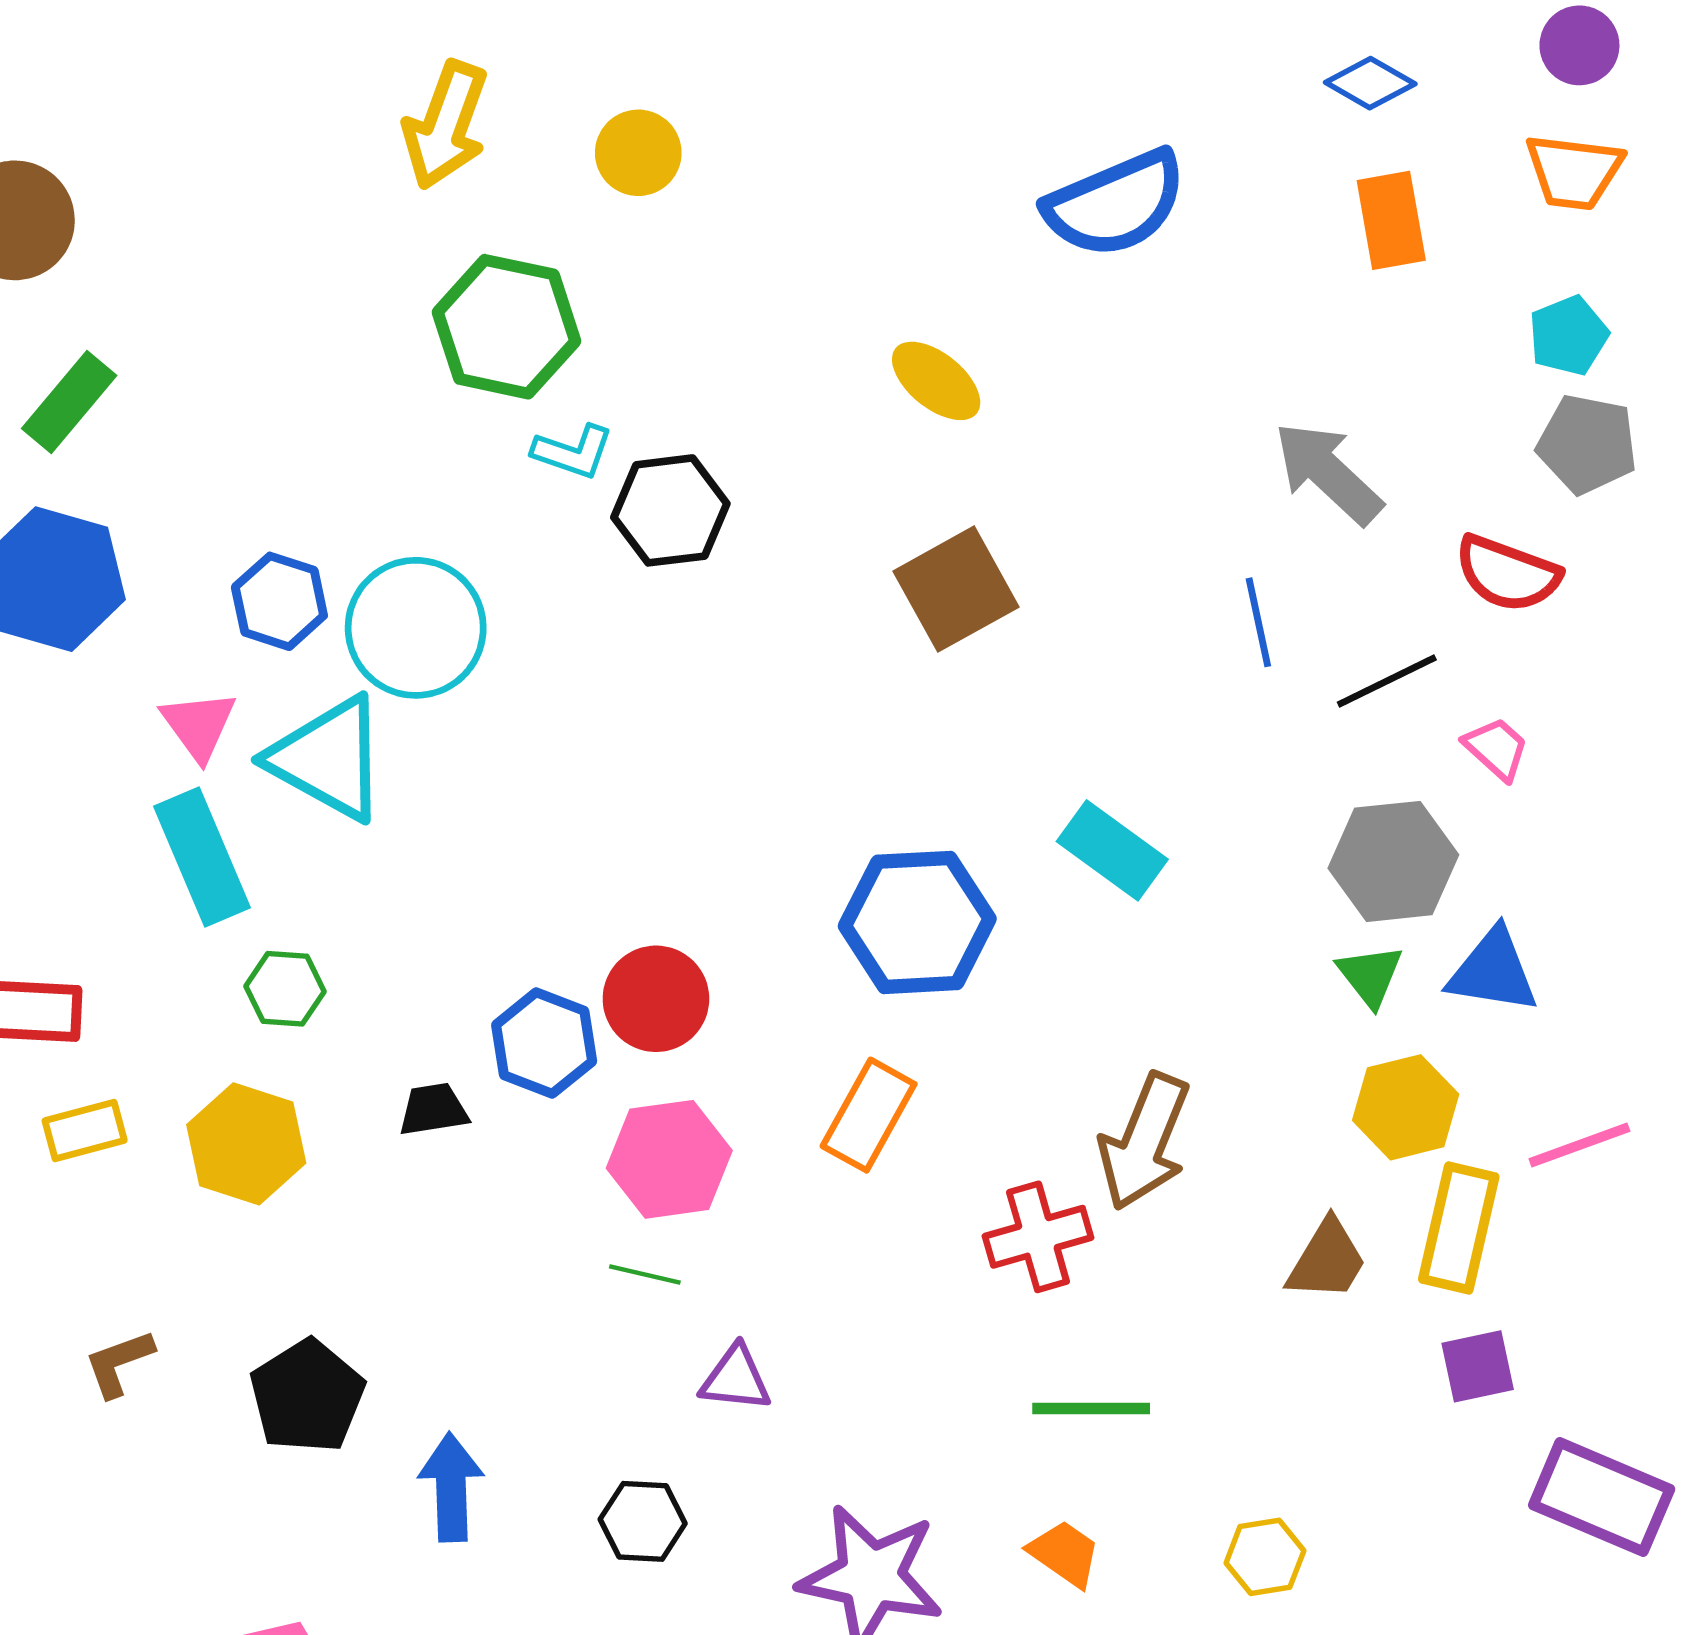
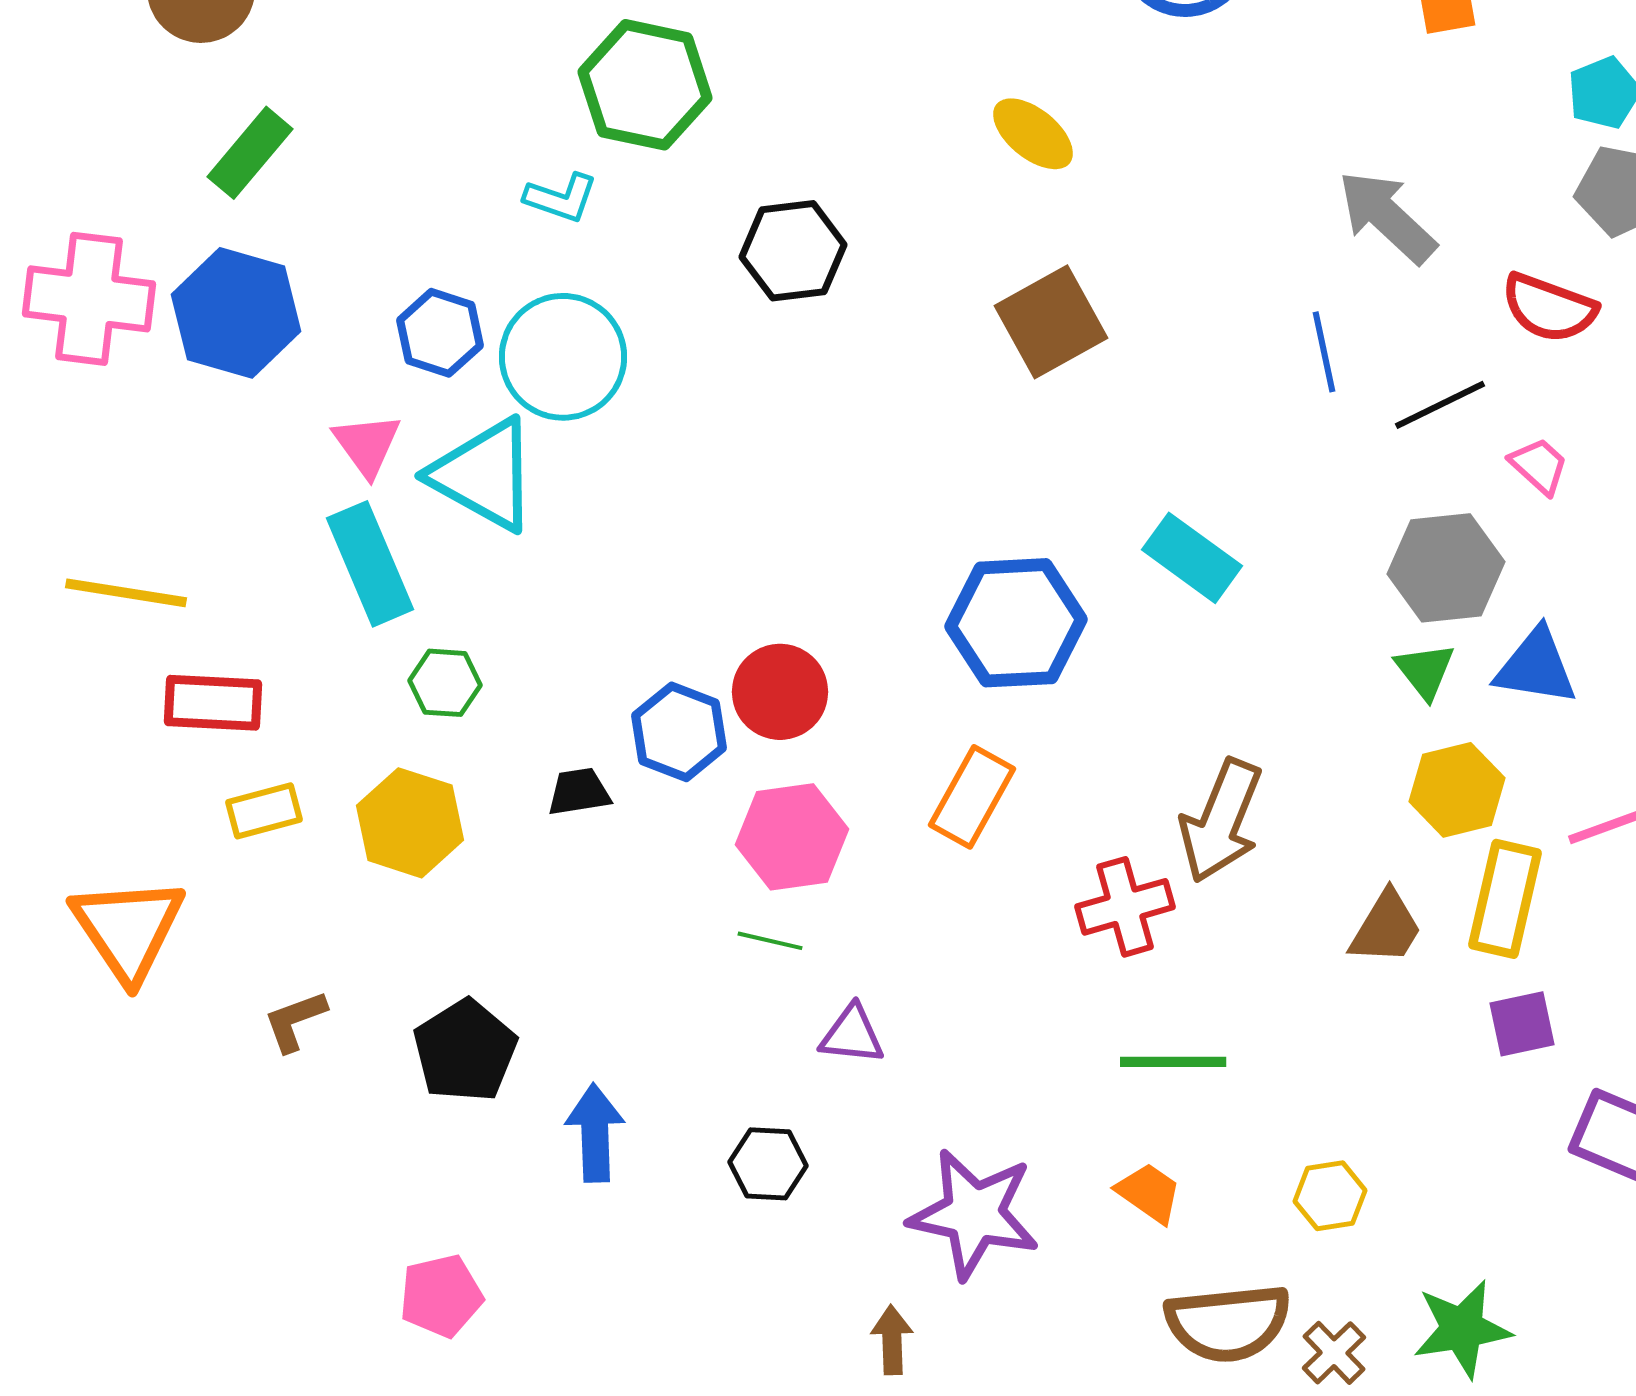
cyan L-shape: (573, 452) -> (561, 198), moved

